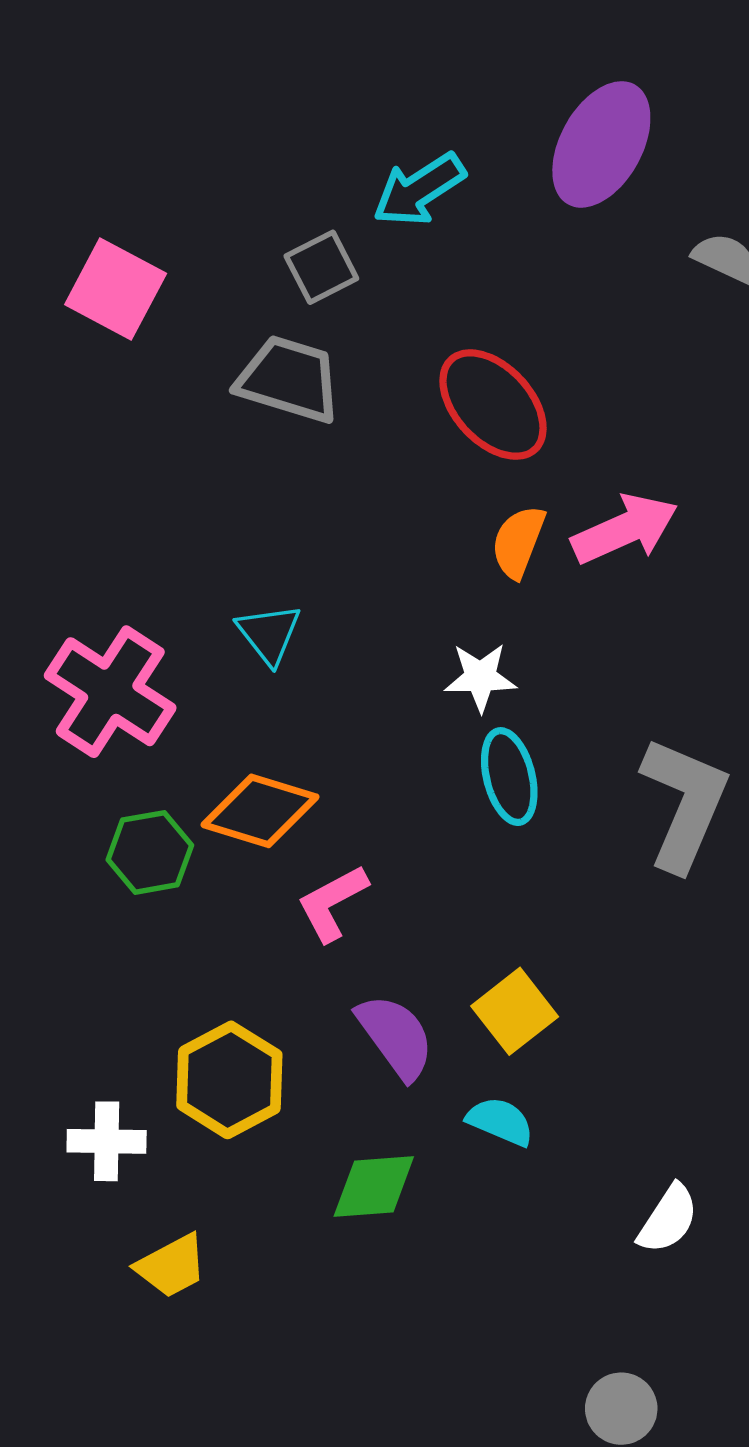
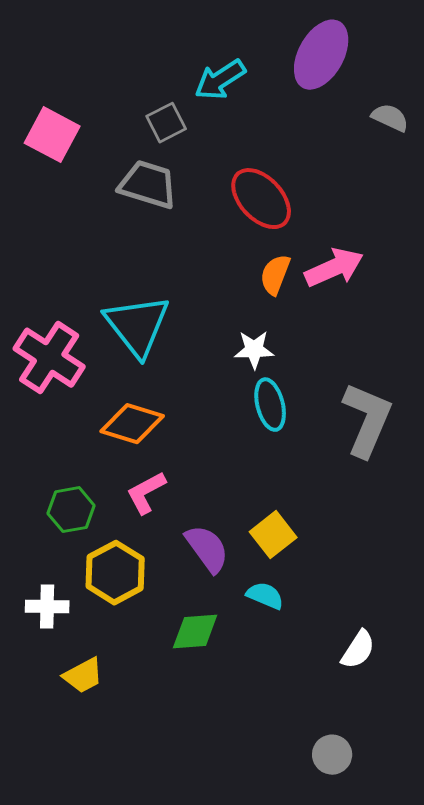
cyan triangle: (269, 634) -> (137, 326), size x1.8
green hexagon: (150, 852) -> (71, 510), moved
pink L-shape: (332, 903) -> (146, 493), moved

